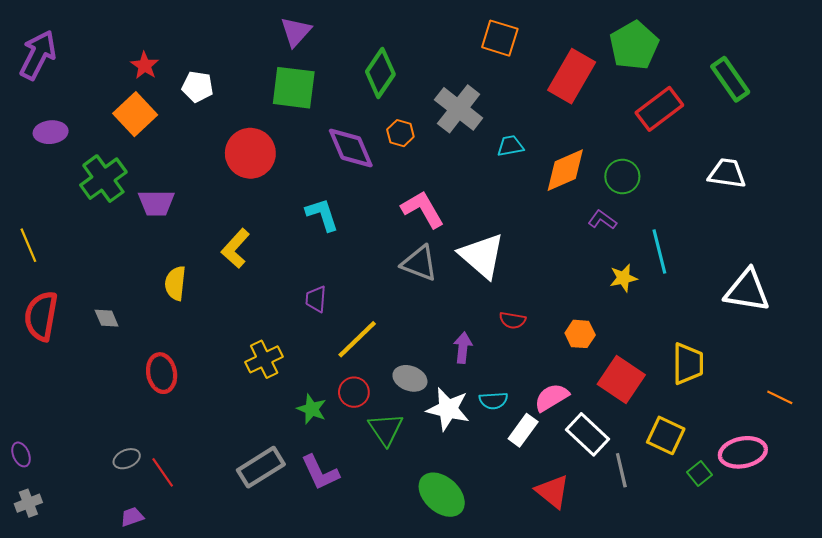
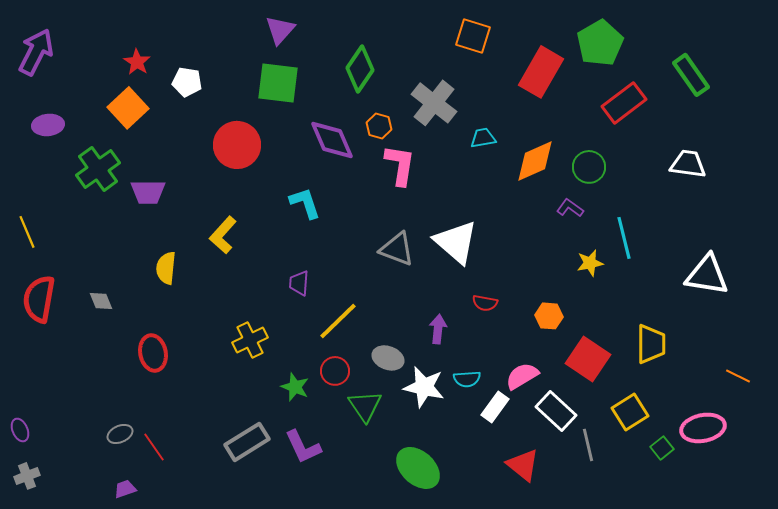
pink L-shape: (423, 209) -> (400, 165), moved, turned 39
yellow square: (666, 435) -> (630, 412), turned 33

